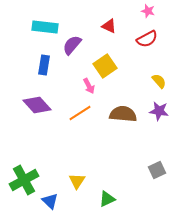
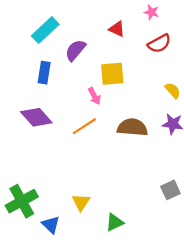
pink star: (148, 11) -> (151, 12), moved
cyan rectangle: (45, 27) -> (45, 30), turned -50
yellow square: (105, 66) -> (112, 74), turned 30

